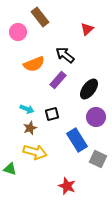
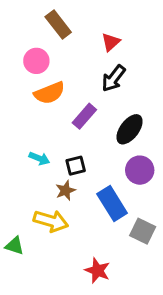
red triangle: (87, 29) -> (111, 42), moved
pink circle: (18, 32) -> (36, 61), moved
black arrow: (65, 55) -> (114, 78), moved, turned -90
brown star: (30, 128) -> (65, 190), moved

